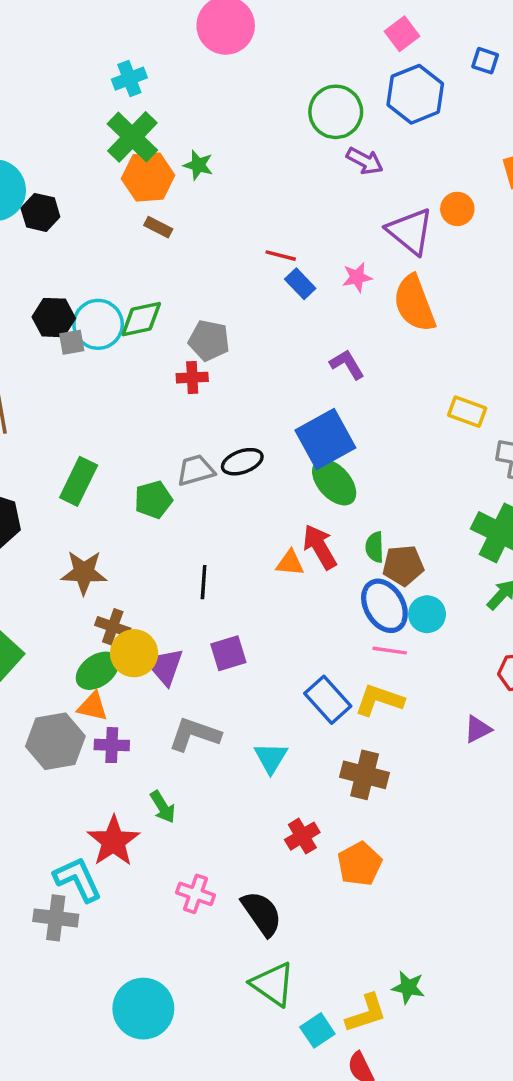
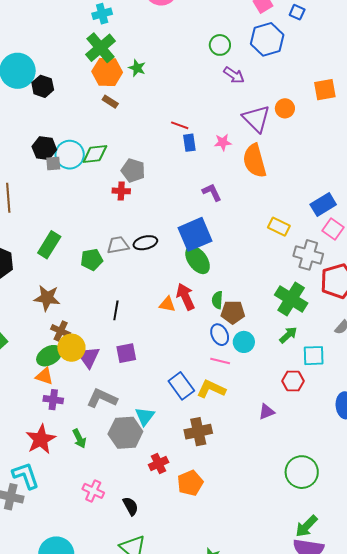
blue square: (485, 61) -> (297, 12), moved
green circle: (336, 112) -> (220, 45), size x0.7
blue rectangle: (300, 284) -> (189, 143), turned 30
blue ellipse: (384, 606) -> (220, 335), size x0.7
gray hexagon: (55, 741) -> (125, 433), moved
brown cross: (365, 775) -> (198, 432), turned -32
red star: (113, 841) -> (41, 439), moved
black semicircle: (262, 913) -> (131, 506), size x0.7

